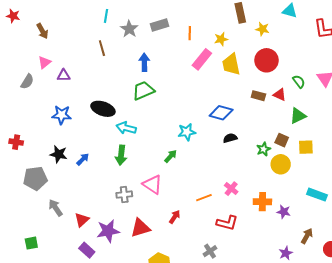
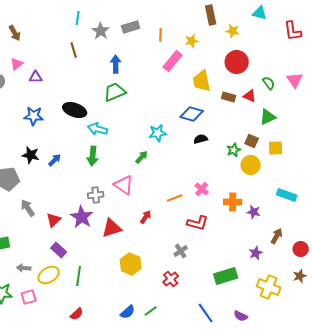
yellow trapezoid: (231, 64) -> (202, 81), moved
purple star: (108, 231) -> (82, 217), moved, turned -30

